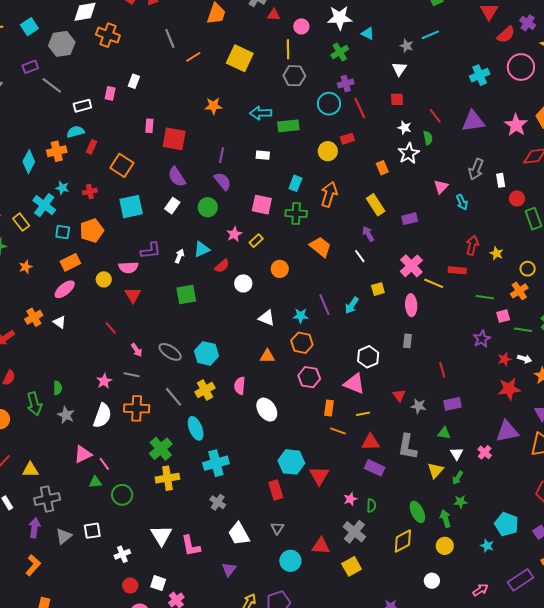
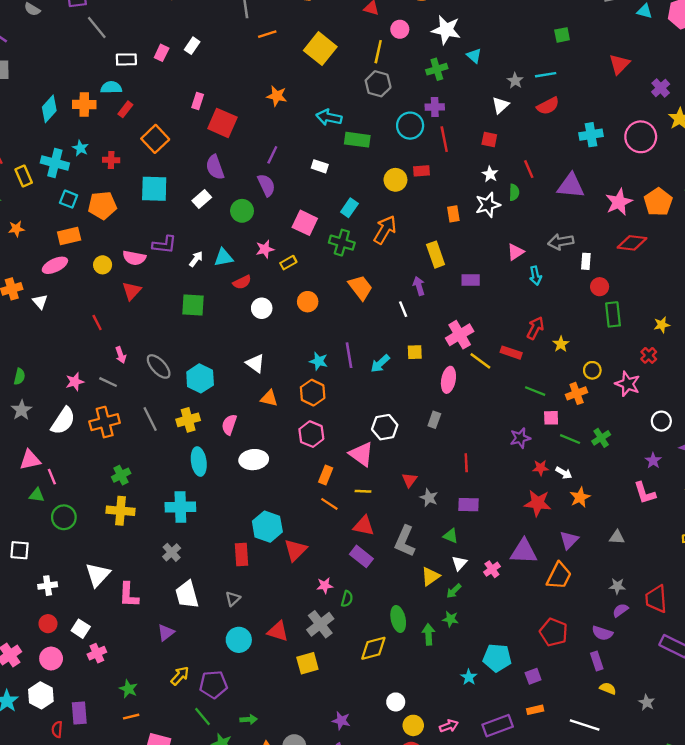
red semicircle: (506, 35) -> (548, 106), moved
gray arrow: (476, 169) -> (561, 242), turned 45
cyan cross: (44, 205) -> (55, 163), turned -35
white triangle: (267, 318) -> (255, 363), moved
orange cross: (137, 408) -> (105, 422), turned -30
white ellipse: (267, 410) -> (254, 460), turned -75
cyan ellipse: (196, 428) -> (199, 462), moved
green cross: (161, 449) -> (121, 475), size x0.7
cyan pentagon: (507, 524) -> (497, 658), turned -30
yellow circle: (445, 546) -> (413, 725), moved

